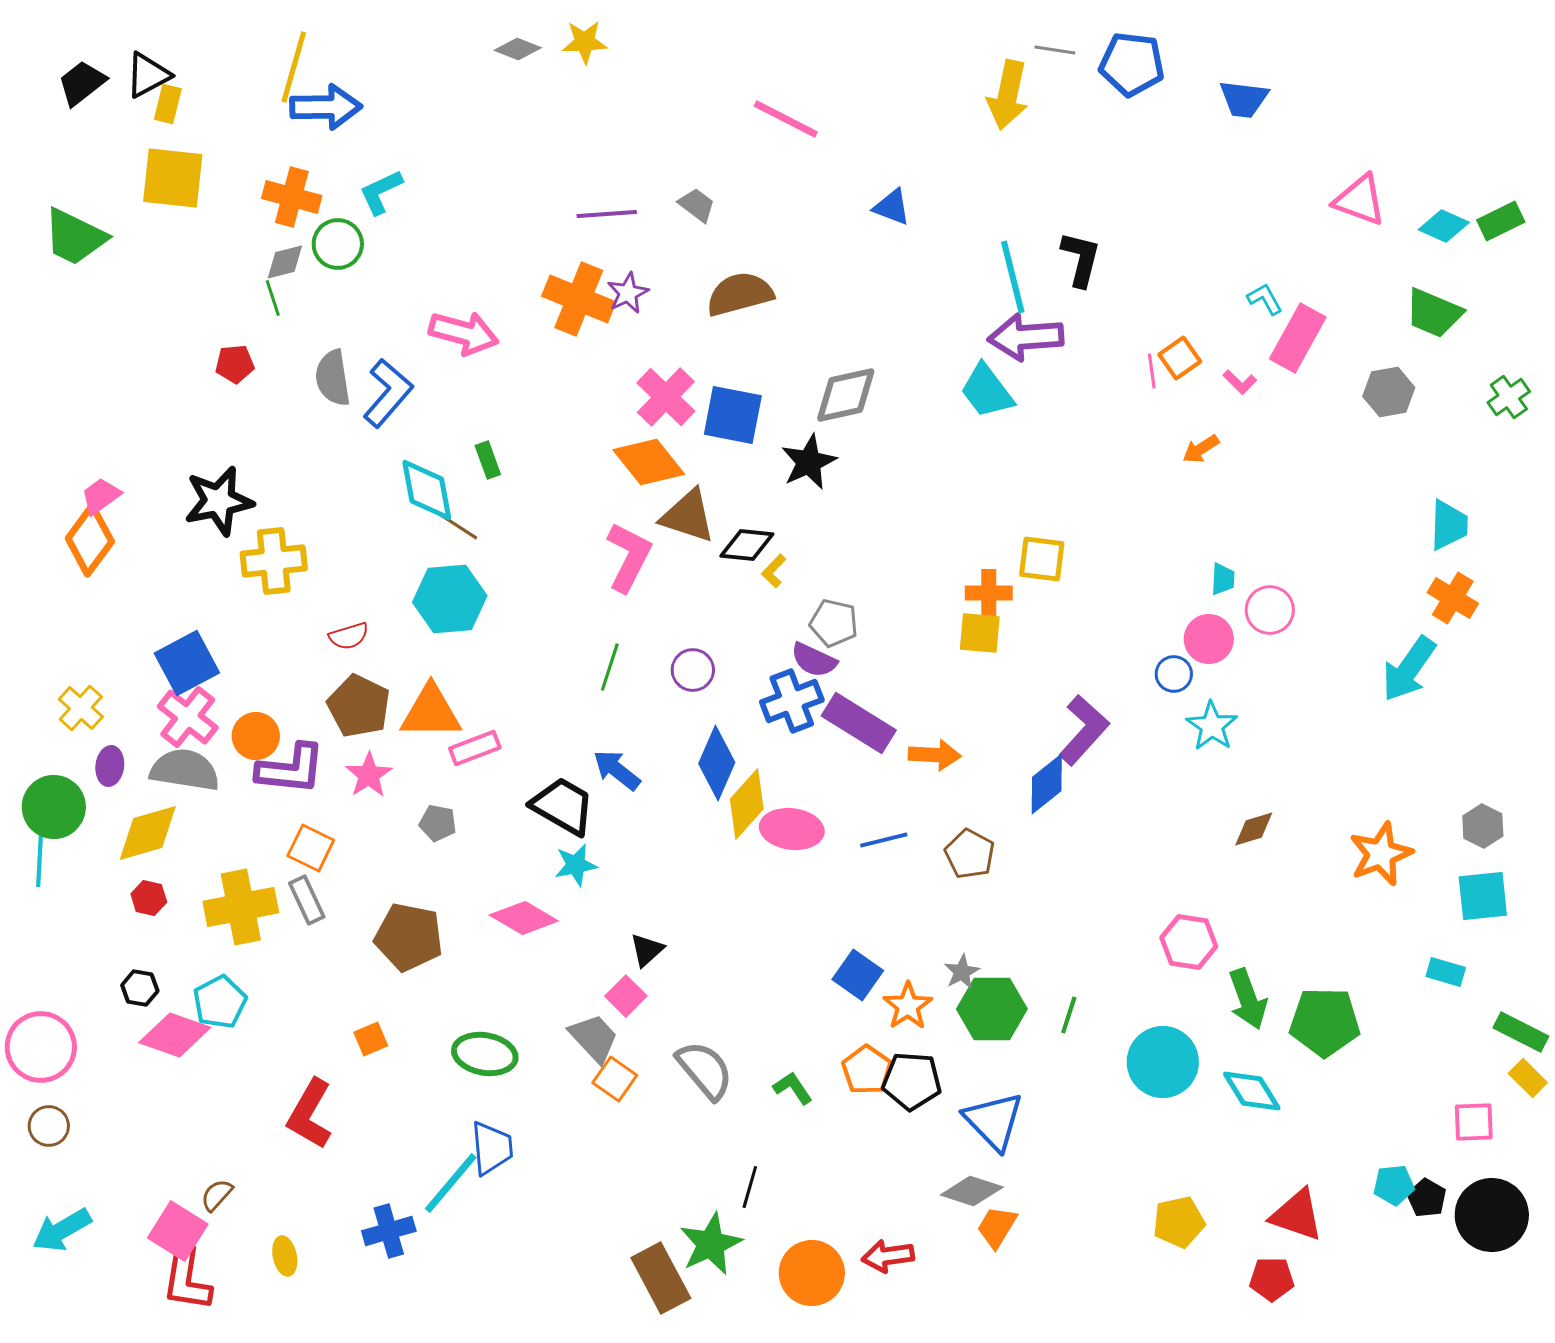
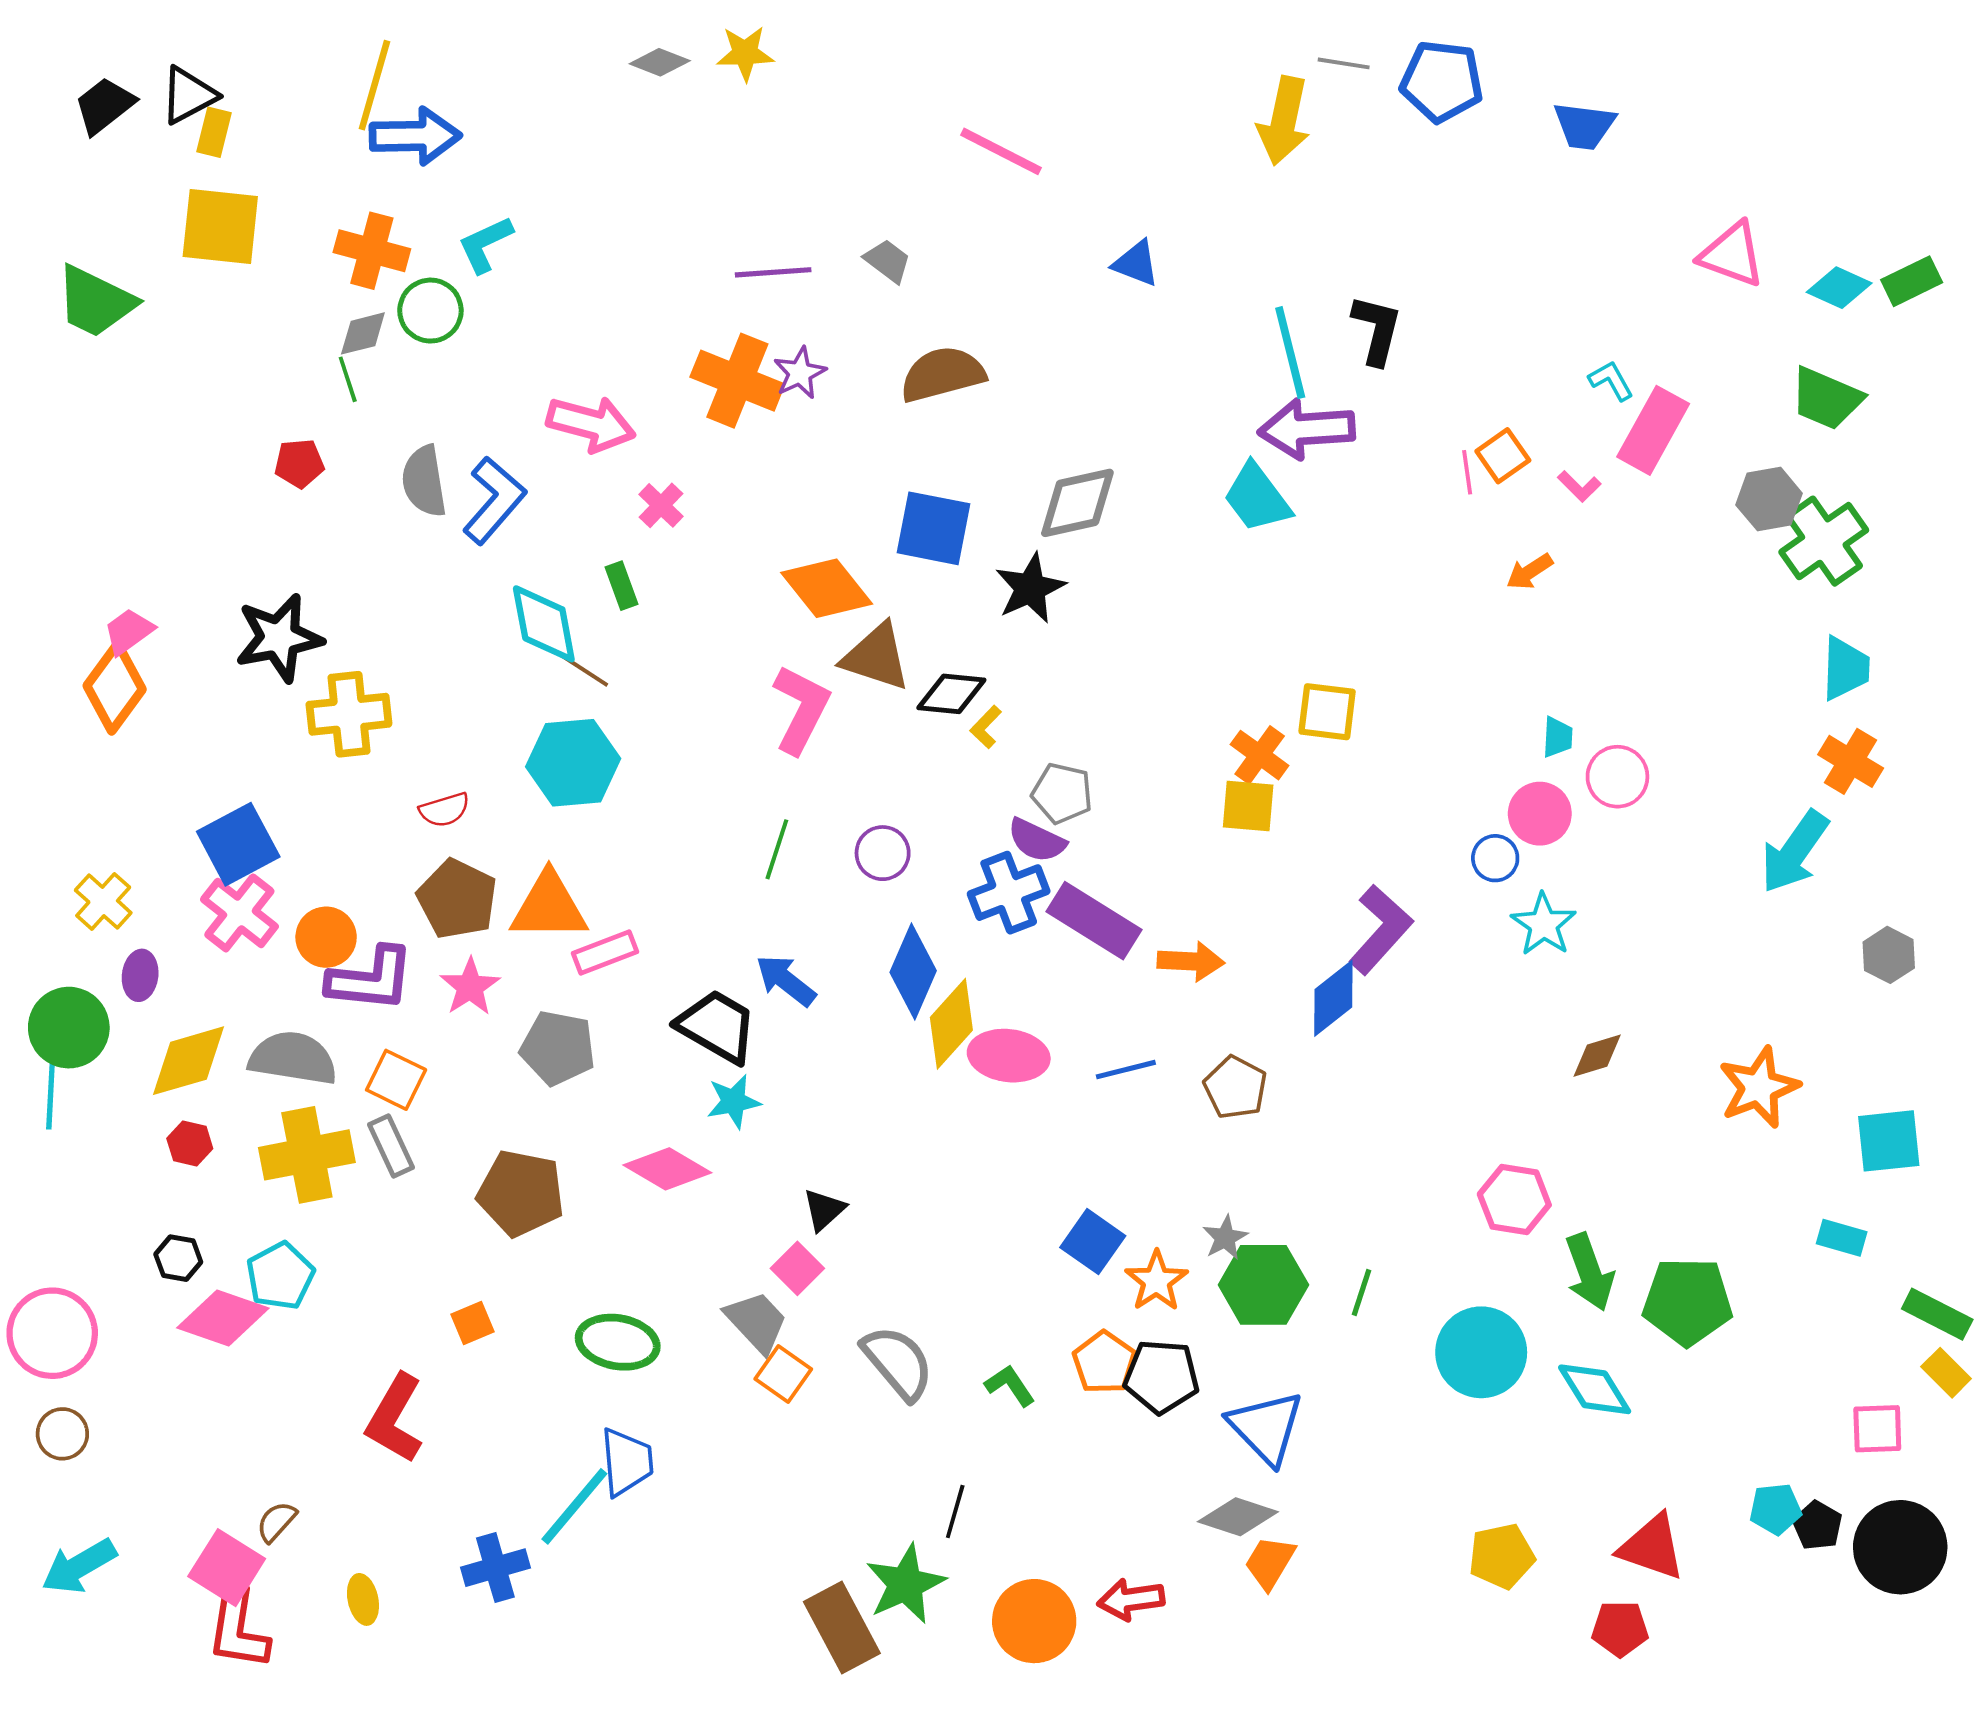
pink cross: (666, 397) -> (661, 505), moved, size x0.6
green cross: (1509, 397) -> (1824, 541), moved, size x1.6
orange cross: (989, 593) -> (1260, 755), turned 36
gray semicircle: (185, 770) -> (293, 1058), moved
gray pentagon: (438, 823) -> (558, 1048), size x1.6
gray hexagon: (1483, 826) -> (1889, 955), moved

